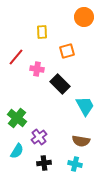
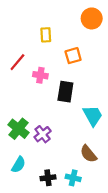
black rectangle: (60, 84) -> (65, 92), turned 54
purple cross: (39, 137) -> (43, 134), moved
brown semicircle: (81, 141) -> (88, 154), turned 42
cyan cross: (75, 164) -> (73, 178), moved

